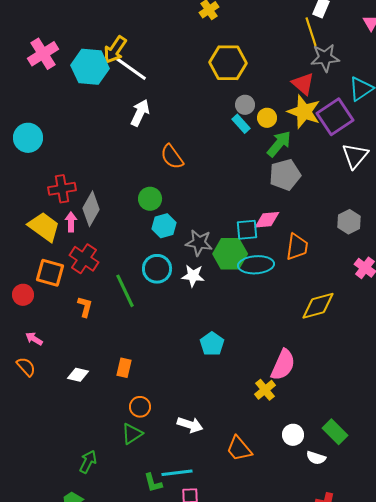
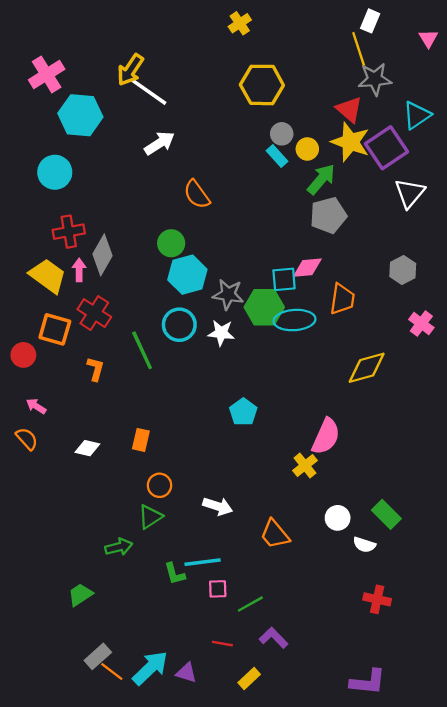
cyan hexagon: (90, 67) -> (80, 115), moved
white arrow: (140, 113) -> (160, 143), turned 32
cyan circle: (28, 138) -> (55, 172), moved
cyan hexagon: (164, 226) -> (187, 275), size x1.4
green arrow: (88, 462) -> (119, 547), moved, turned 50

